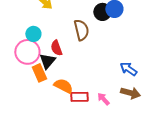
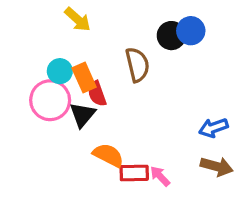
blue arrow: (128, 69) -> (213, 128), turned -54
orange rectangle: (39, 73) -> (84, 78), moved
pink arrow: (103, 99) -> (160, 176), moved

